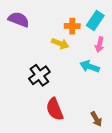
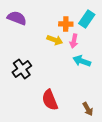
pink arrow: (100, 45) -> (74, 41), moved
black cross: (39, 75) -> (22, 69), moved

